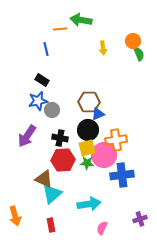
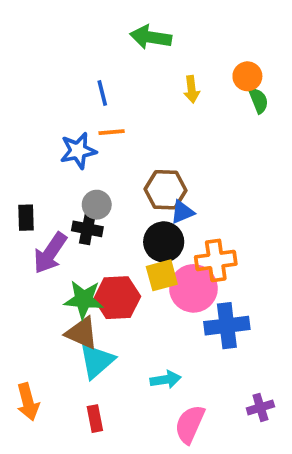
orange line: (60, 29) -> (112, 132), moved
blue line: (46, 49) -> (102, 93), moved
black rectangle: (42, 80) -> (26, 218), moved, turned 56
blue star: (38, 101) -> (78, 151), moved
black cross: (60, 138) -> (87, 229), moved
green star: (87, 163) -> (84, 300), moved, size x1.5
cyan arrow: (89, 204) -> (166, 380), size x0.7
pink semicircle: (102, 228) -> (190, 424), size x1.5

